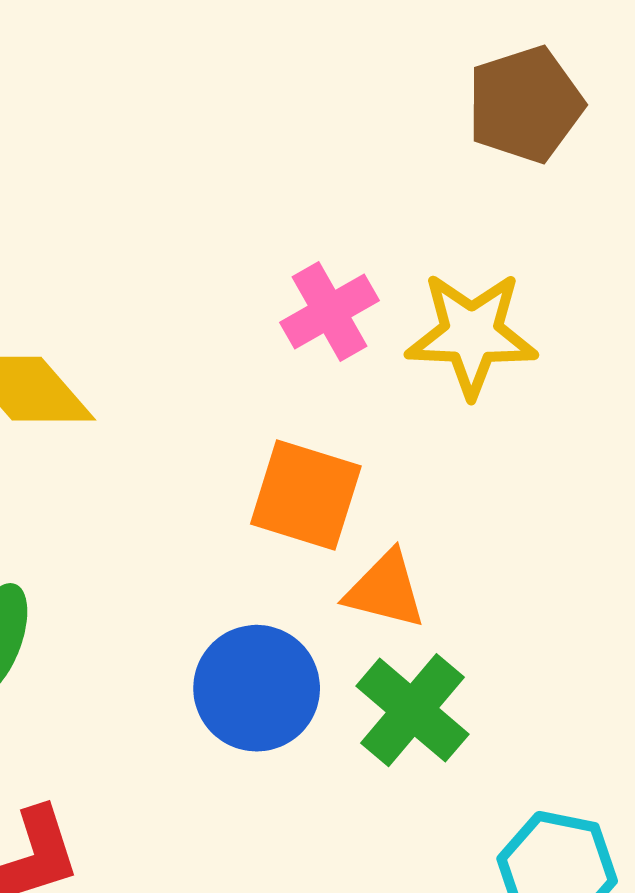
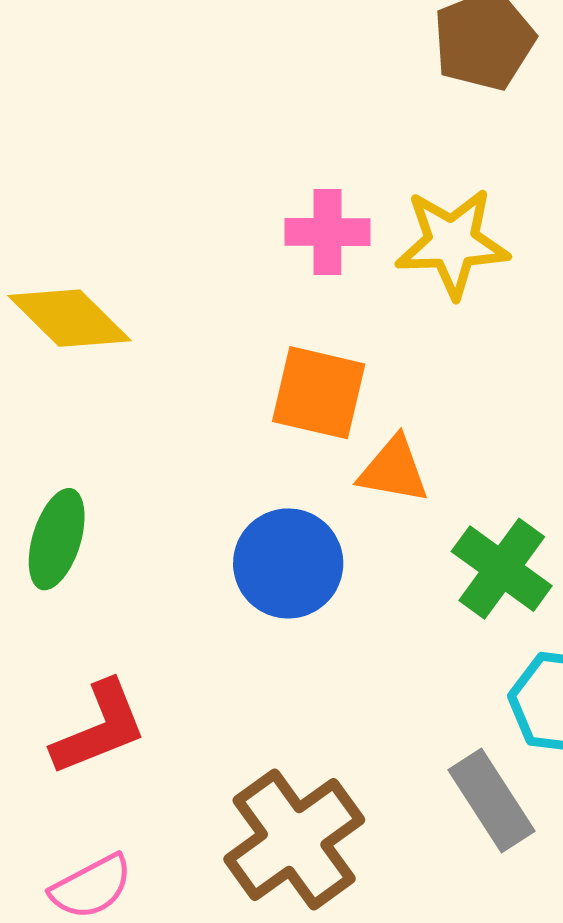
pink cross: (330, 312) -> (327, 232), turned 34
green cross: (412, 710) -> (502, 569), moved

